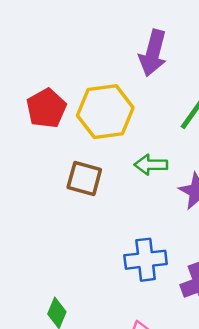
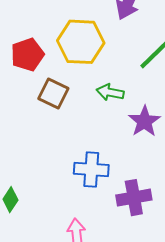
red pentagon: (46, 108) -> (27, 55), moved

